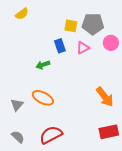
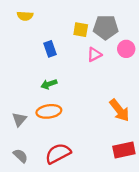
yellow semicircle: (22, 14) -> (25, 16), turned 40
blue rectangle: (60, 46) -> (50, 49), moved
green arrow: (43, 65) -> (49, 84), moved
orange ellipse: (43, 98) -> (49, 111), turned -35

